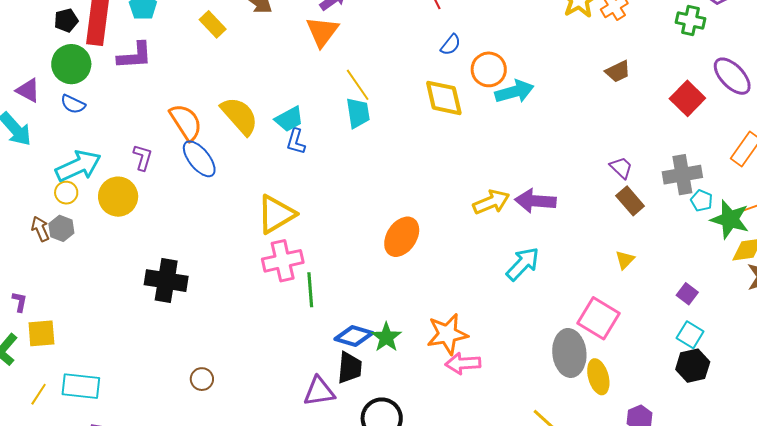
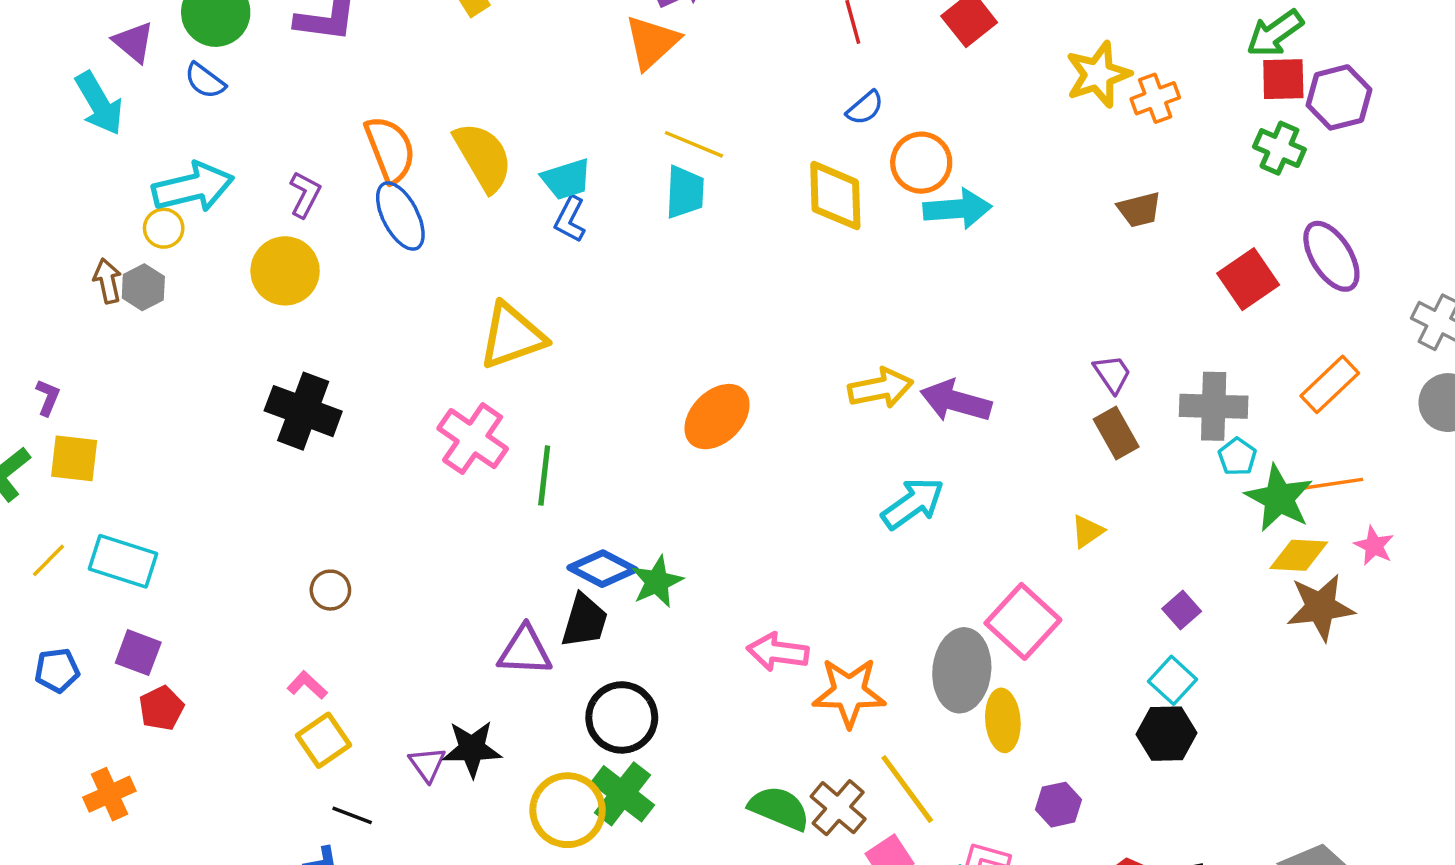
yellow line: (358, 85) -> (694, 144), turned -44
yellow circle: (118, 197) -> (285, 271), moved
pink cross: (283, 261) -> (473, 439), moved, turned 36
orange star: (447, 334) -> (849, 692), moved

